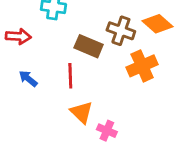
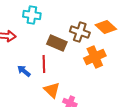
blue arrow: (28, 79) -> (24, 71), moved

